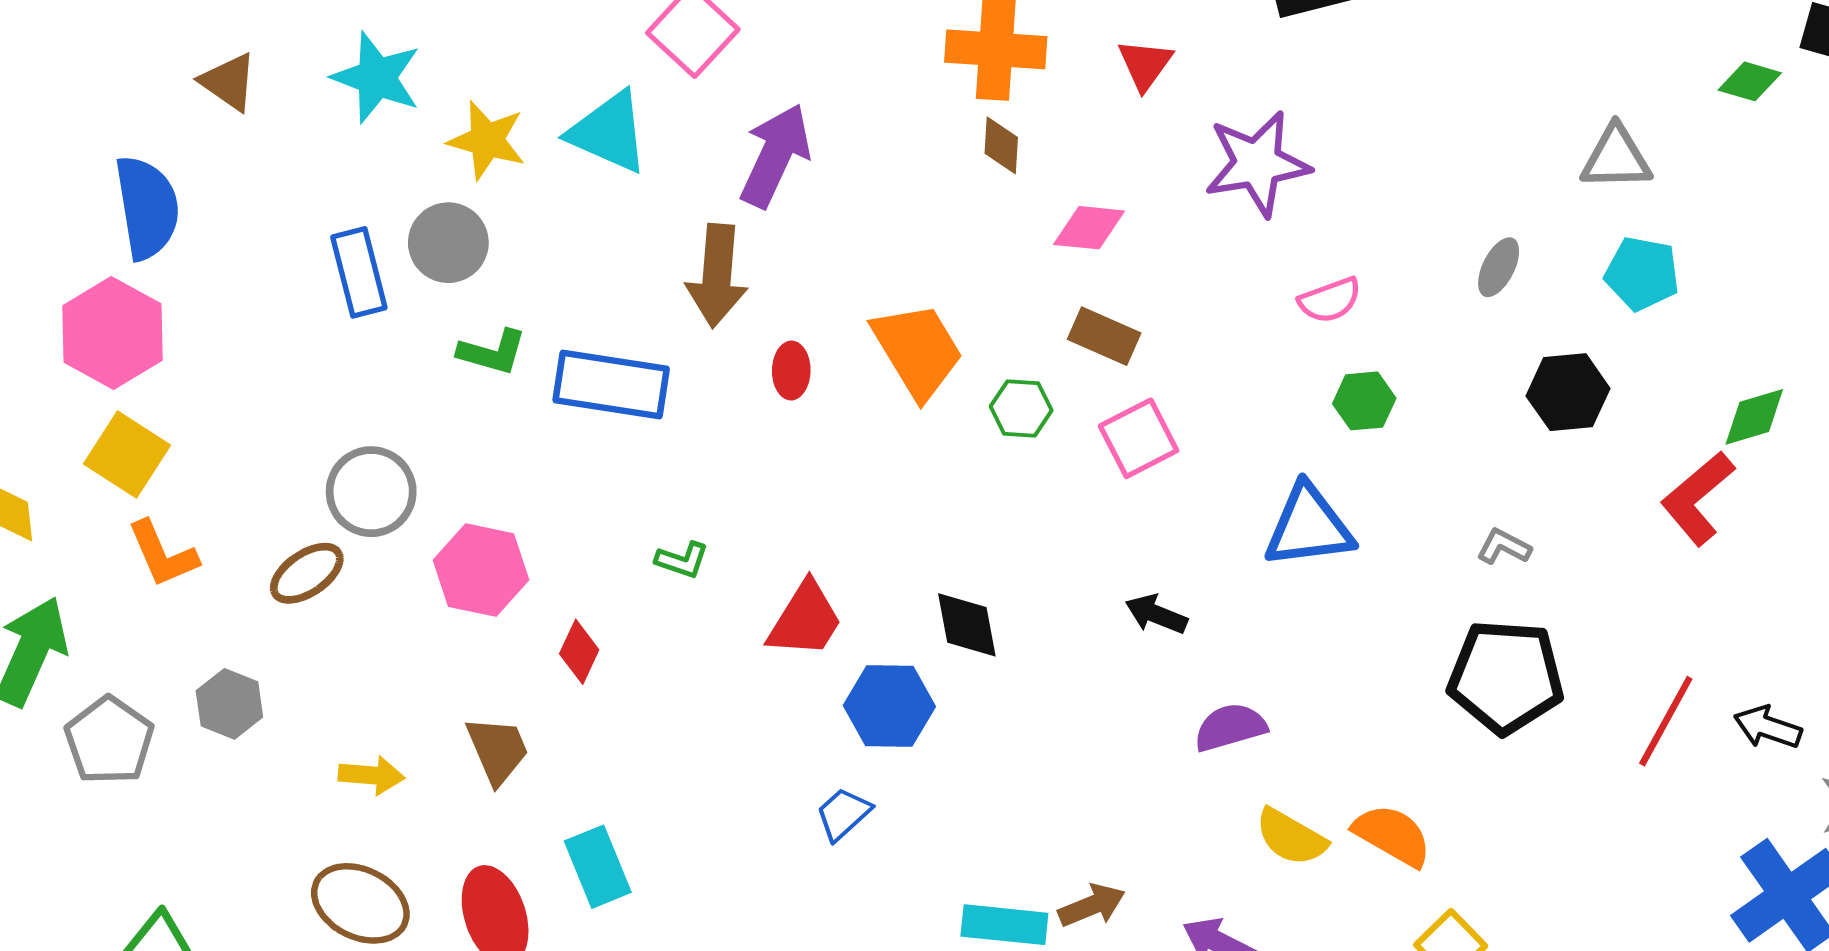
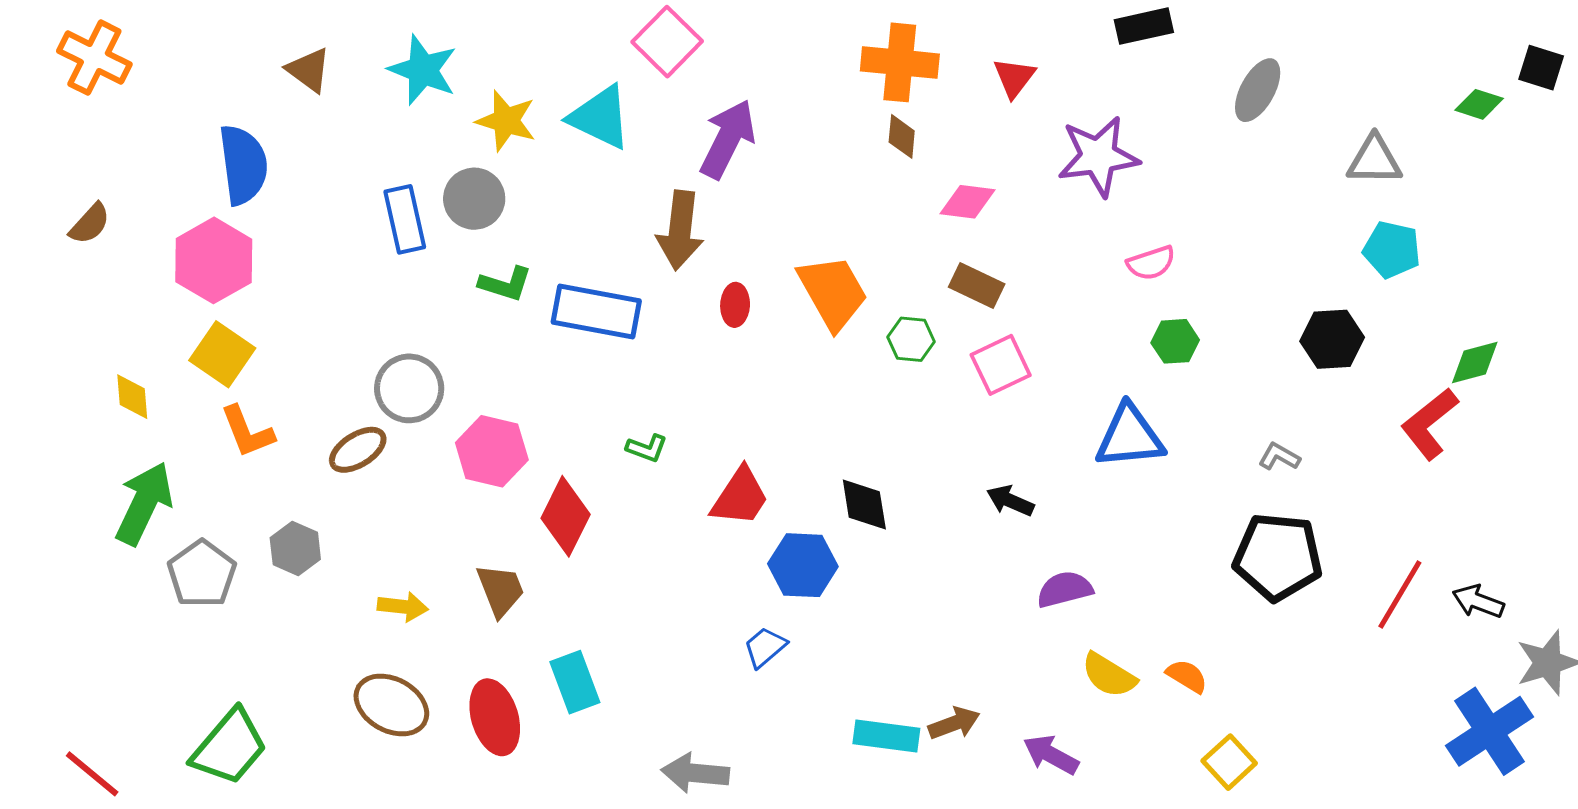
gray ellipse: (1499, 267) -> (1258, 90), moved, size x1.4
red diamond: (579, 652) -> (566, 516), size x1.6
orange semicircle: (1392, 835) -> (1187, 676), size x0.7

